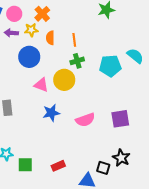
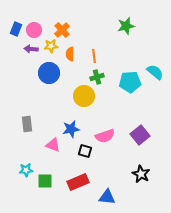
pink triangle: (41, 85) -> (53, 145), moved
purple square: (120, 119) -> (140, 135), turned -30
red rectangle: (58, 166) -> (78, 182), size x1.5
black square: (103, 168) -> (85, 151), moved

